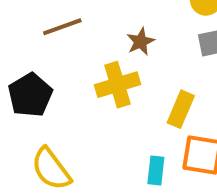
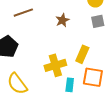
yellow cross: (117, 85) -> (55, 65), moved

